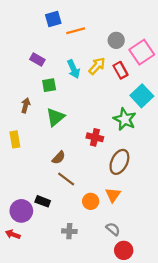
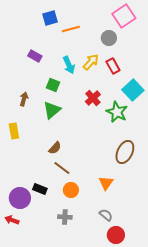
pink square: (142, 52) -> (124, 16), moved
green square: (49, 85) -> (53, 85), moved, turned 32
red cross: (95, 137) -> (93, 98), moved, turned 35
brown ellipse: (119, 162) -> (125, 152), moved
orange circle: (91, 201) -> (71, 190), moved

